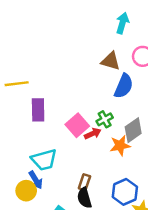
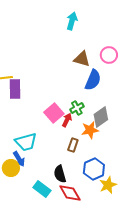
cyan arrow: (122, 23) -> (72, 21), moved
purple rectangle: (38, 110) -> (15, 89), moved
red arrow: (93, 134) -> (67, 120), turned -40
brown rectangle: (84, 182) -> (73, 145), moved

